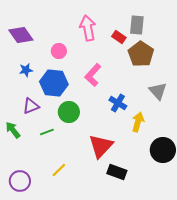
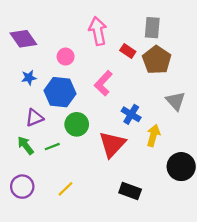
red rectangle: (119, 37) -> (128, 51), moved
green arrow: (13, 130) -> (26, 145), moved
red triangle: (101, 146) -> (112, 144), moved
purple circle: (20, 181) -> (22, 187), moved

